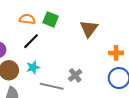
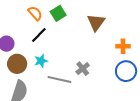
orange semicircle: (27, 19) -> (35, 13), turned 42
green square: (51, 19) -> (58, 13), turned 35

